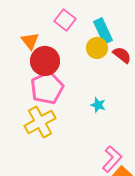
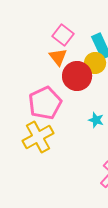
orange triangle: (30, 41) -> (58, 57), moved
red circle: (45, 61) -> (77, 76), moved

